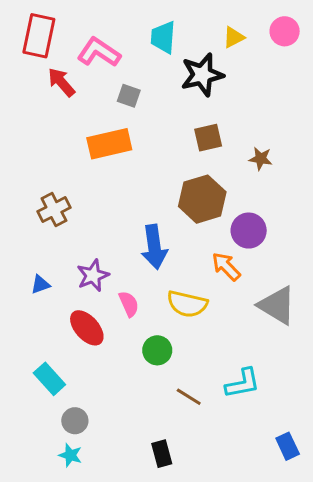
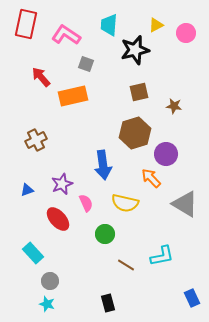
pink circle: (285, 31) -> (186, 33), moved
red arrow: (61, 82) -> (41, 77), moved

